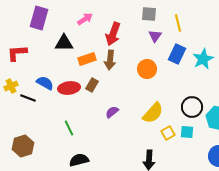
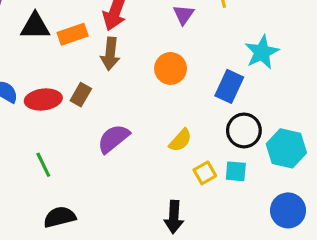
blue rectangle: (177, 54) -> (229, 86), moved
orange rectangle: (87, 59) -> (73, 34), moved
purple semicircle: (112, 112) -> (113, 139), size x1.5
yellow semicircle: (153, 113) -> (180, 140), size x0.7

